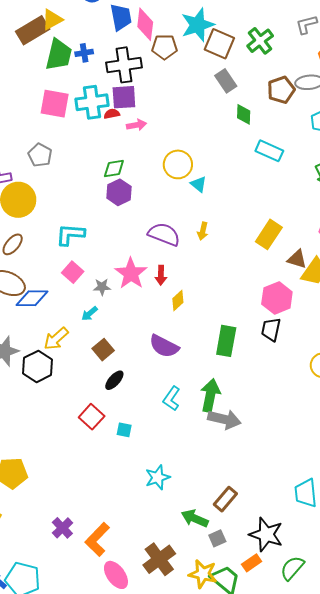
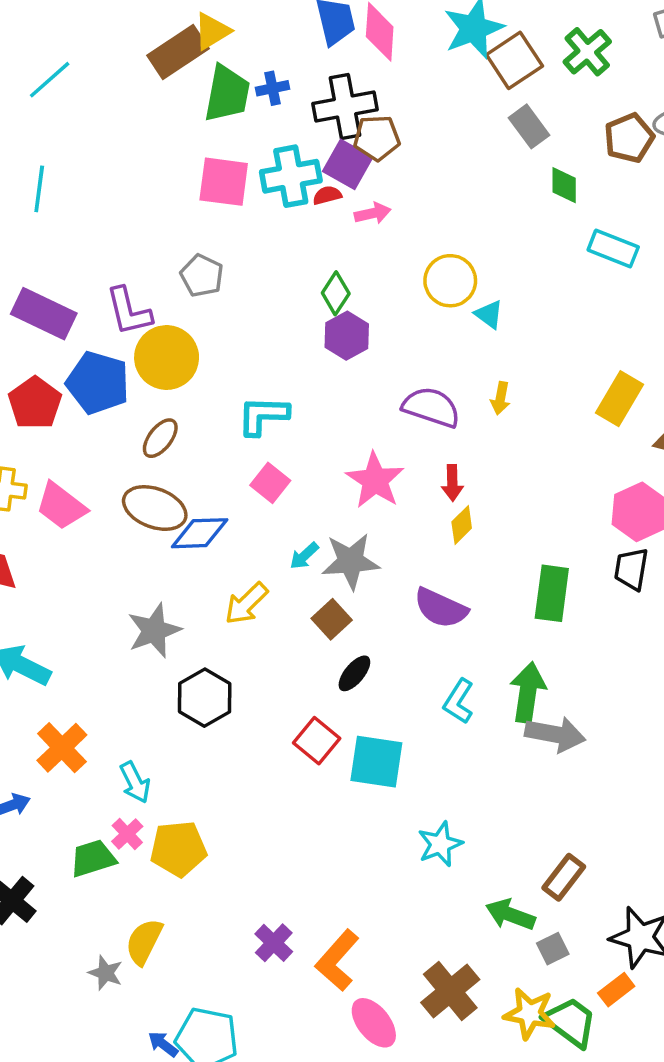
brown square: (219, 44) -> (514, 60), turned 36
brown pentagon: (165, 47) -> (377, 138), moved
purple square: (124, 97) -> (348, 164), turned 36
green diamond: (114, 168) -> (336, 293), turned -45
red arrow: (161, 275) -> (452, 483), moved
gray star: (102, 287) -> (351, 561), moved, size x1.8
black hexagon: (37, 366) -> (205, 698), moved
cyan square: (124, 430) -> (376, 762), size x2.0

